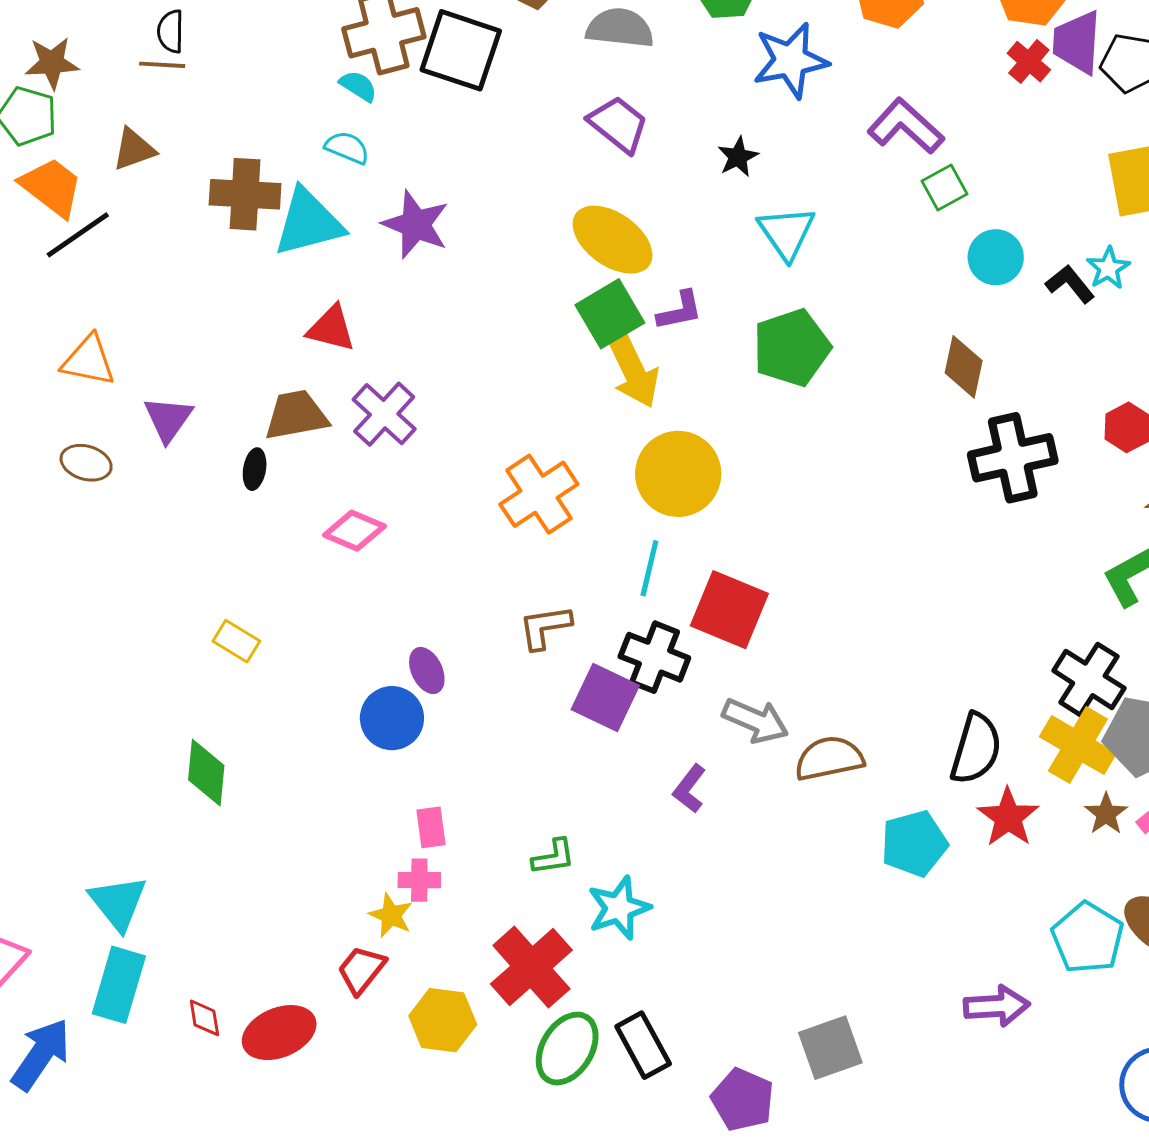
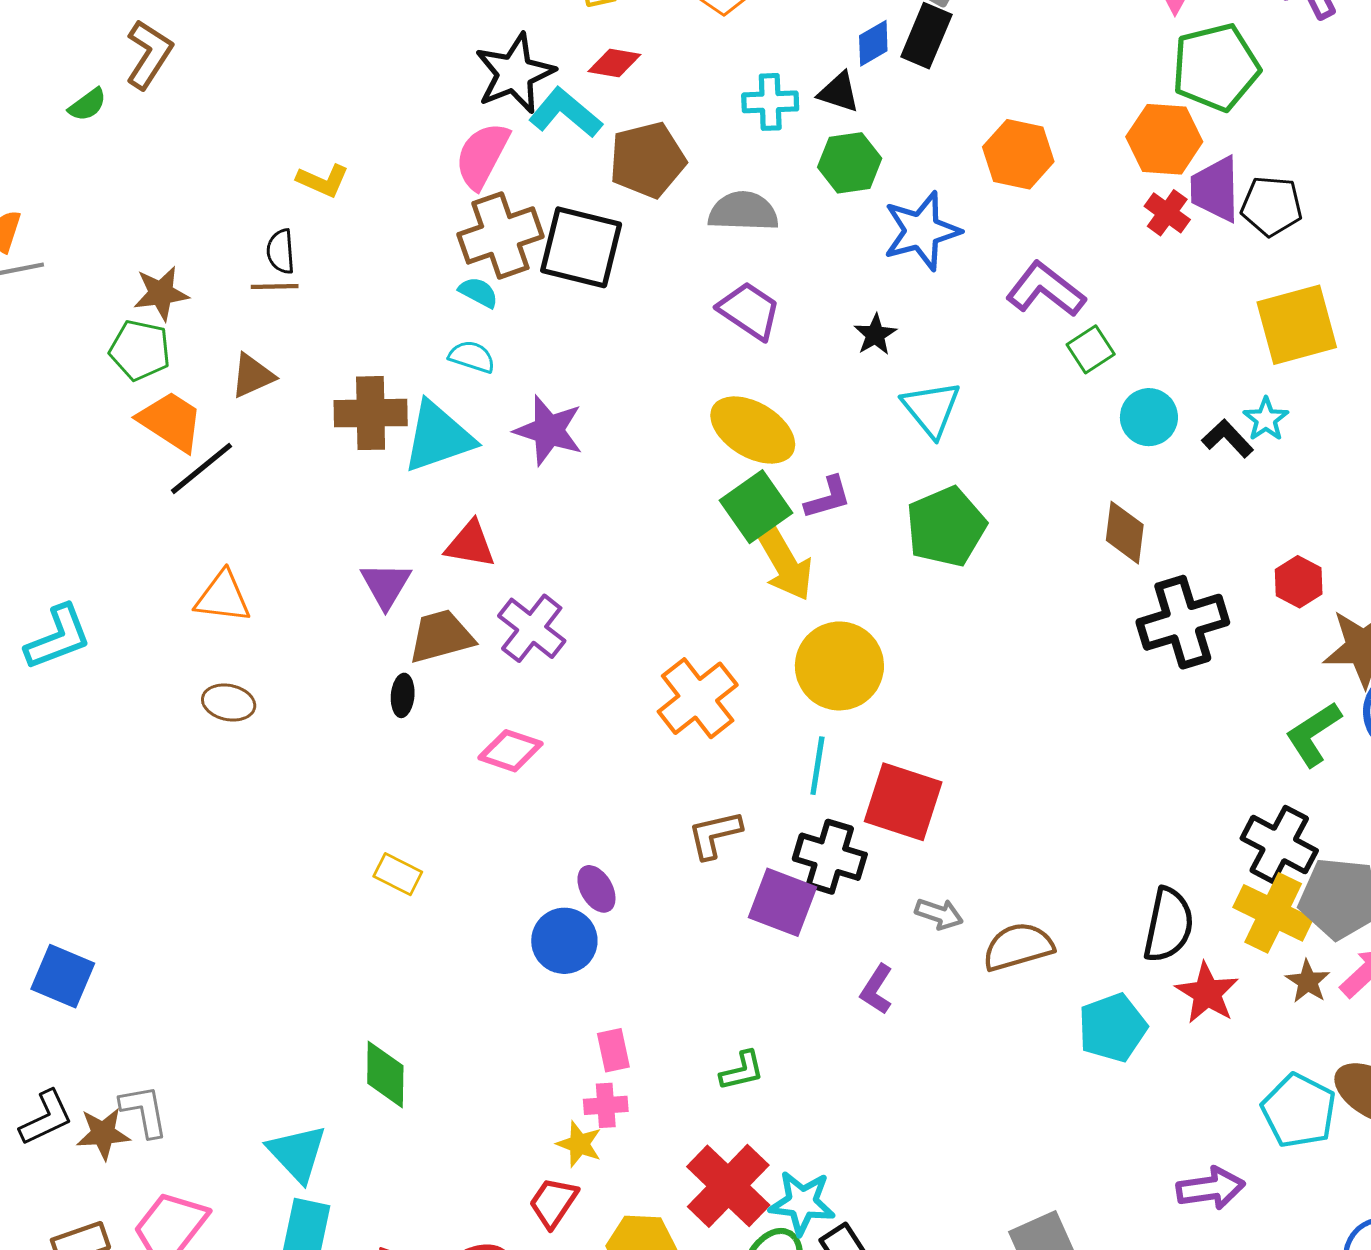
purple triangle: (168, 419) -> (386, 585), moved
gray arrow: (755, 721) -> (939, 914), size x0.7
green diamond: (206, 773) -> (385, 1075), moved
cyan star: (619, 908) -> (802, 1203), moved, turned 30

